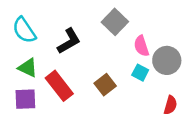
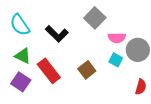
black L-shape: (69, 41) -> (57, 34), turned 75
pink semicircle: (141, 46) -> (117, 38), turned -72
purple square: (25, 99) -> (21, 82), turned 36

